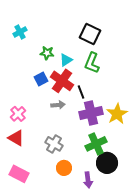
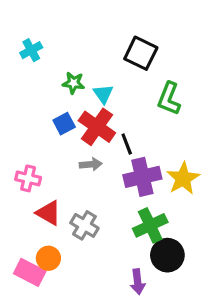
cyan triangle: (66, 60) -> (103, 94), turned -32
green L-shape: (92, 63) -> (169, 99), moved
pink cross: (18, 114) -> (28, 178), turned -35
red triangle: (16, 138) -> (48, 213), moved
orange circle: (64, 168) -> (48, 258), moved

